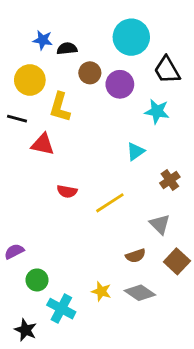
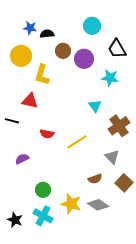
cyan circle: (131, 37) -> (92, 26), size x0.7
black line: (17, 119) -> (12, 121), moved
cyan triangle: (136, 151) -> (95, 106), turned -32
brown cross: (170, 180) -> (119, 126), size x1.5
purple semicircle: (14, 251) -> (22, 159), moved
green circle: (37, 280) -> (43, 190), moved
yellow star: (101, 291) -> (71, 204), size x1.5
black star: (26, 330) -> (15, 220), moved

